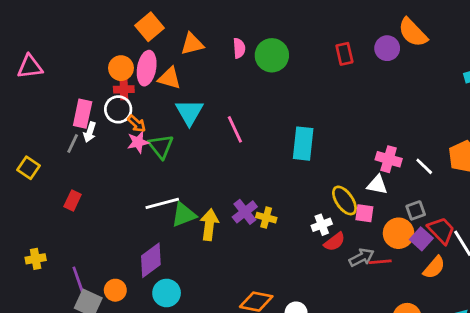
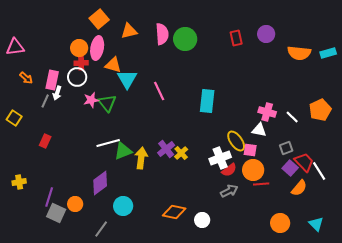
orange semicircle: (413, 33) -> (299, 53), moved, turned -40
pink semicircle: (239, 48) -> (162, 34), size x1.5
orange triangle: (169, 78) -> (113, 65), moved
orange arrow: (137, 124) -> (26, 78), moved
yellow cross: (266, 218) -> (181, 153), turned 32
white cross: (322, 225) -> (220, 158), size x1.5
orange circle: (399, 233) -> (253, 170), moved
gray arrow: (362, 257) -> (229, 191), moved
purple line: (78, 280) -> (49, 197), turned 36
cyan circle: (167, 293) -> (123, 206), moved

